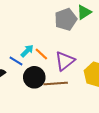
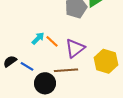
blue line: (16, 61) -> (27, 66), moved
black circle: (34, 77) -> (45, 83), moved

